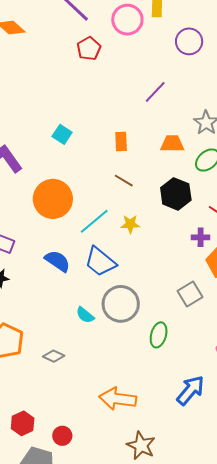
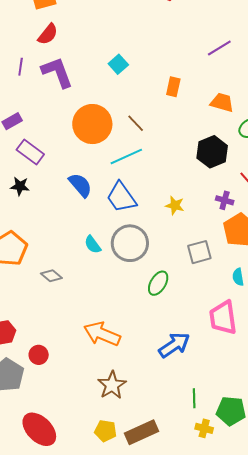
brown line: (124, 181) -> (136, 123), moved
yellow star: (130, 224) -> (175, 205), moved

